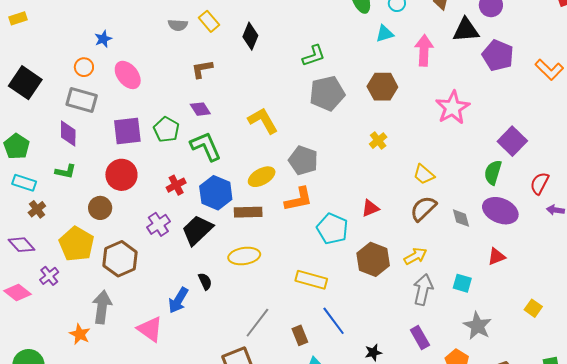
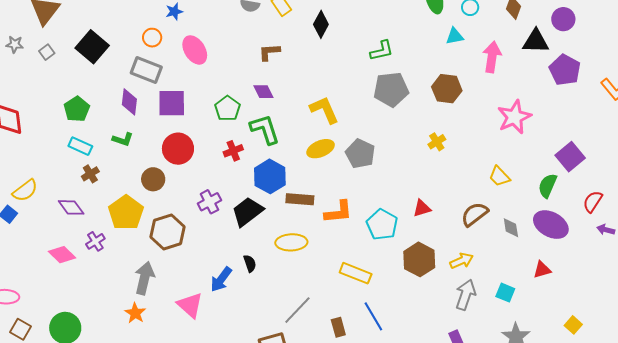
purple square: (127, 131) -> (172, 103), moved
yellow trapezoid: (424, 174) -> (499, 176), moved
yellow ellipse: (262, 177) -> (321, 149), moved
red cross: (176, 185) -> (233, 151), moved
orange L-shape: (299, 199) -> (338, 212), moved
orange star: (80, 334) -> (135, 313), moved

